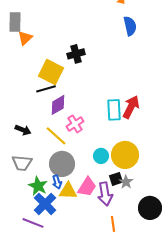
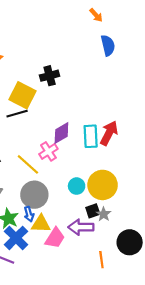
purple diamond: (58, 105) -> (61, 133), moved
pink trapezoid: (87, 187) -> (55, 238), moved
purple arrow: (105, 194) -> (81, 227), turned 100
orange line: (113, 224) -> (101, 260), moved

